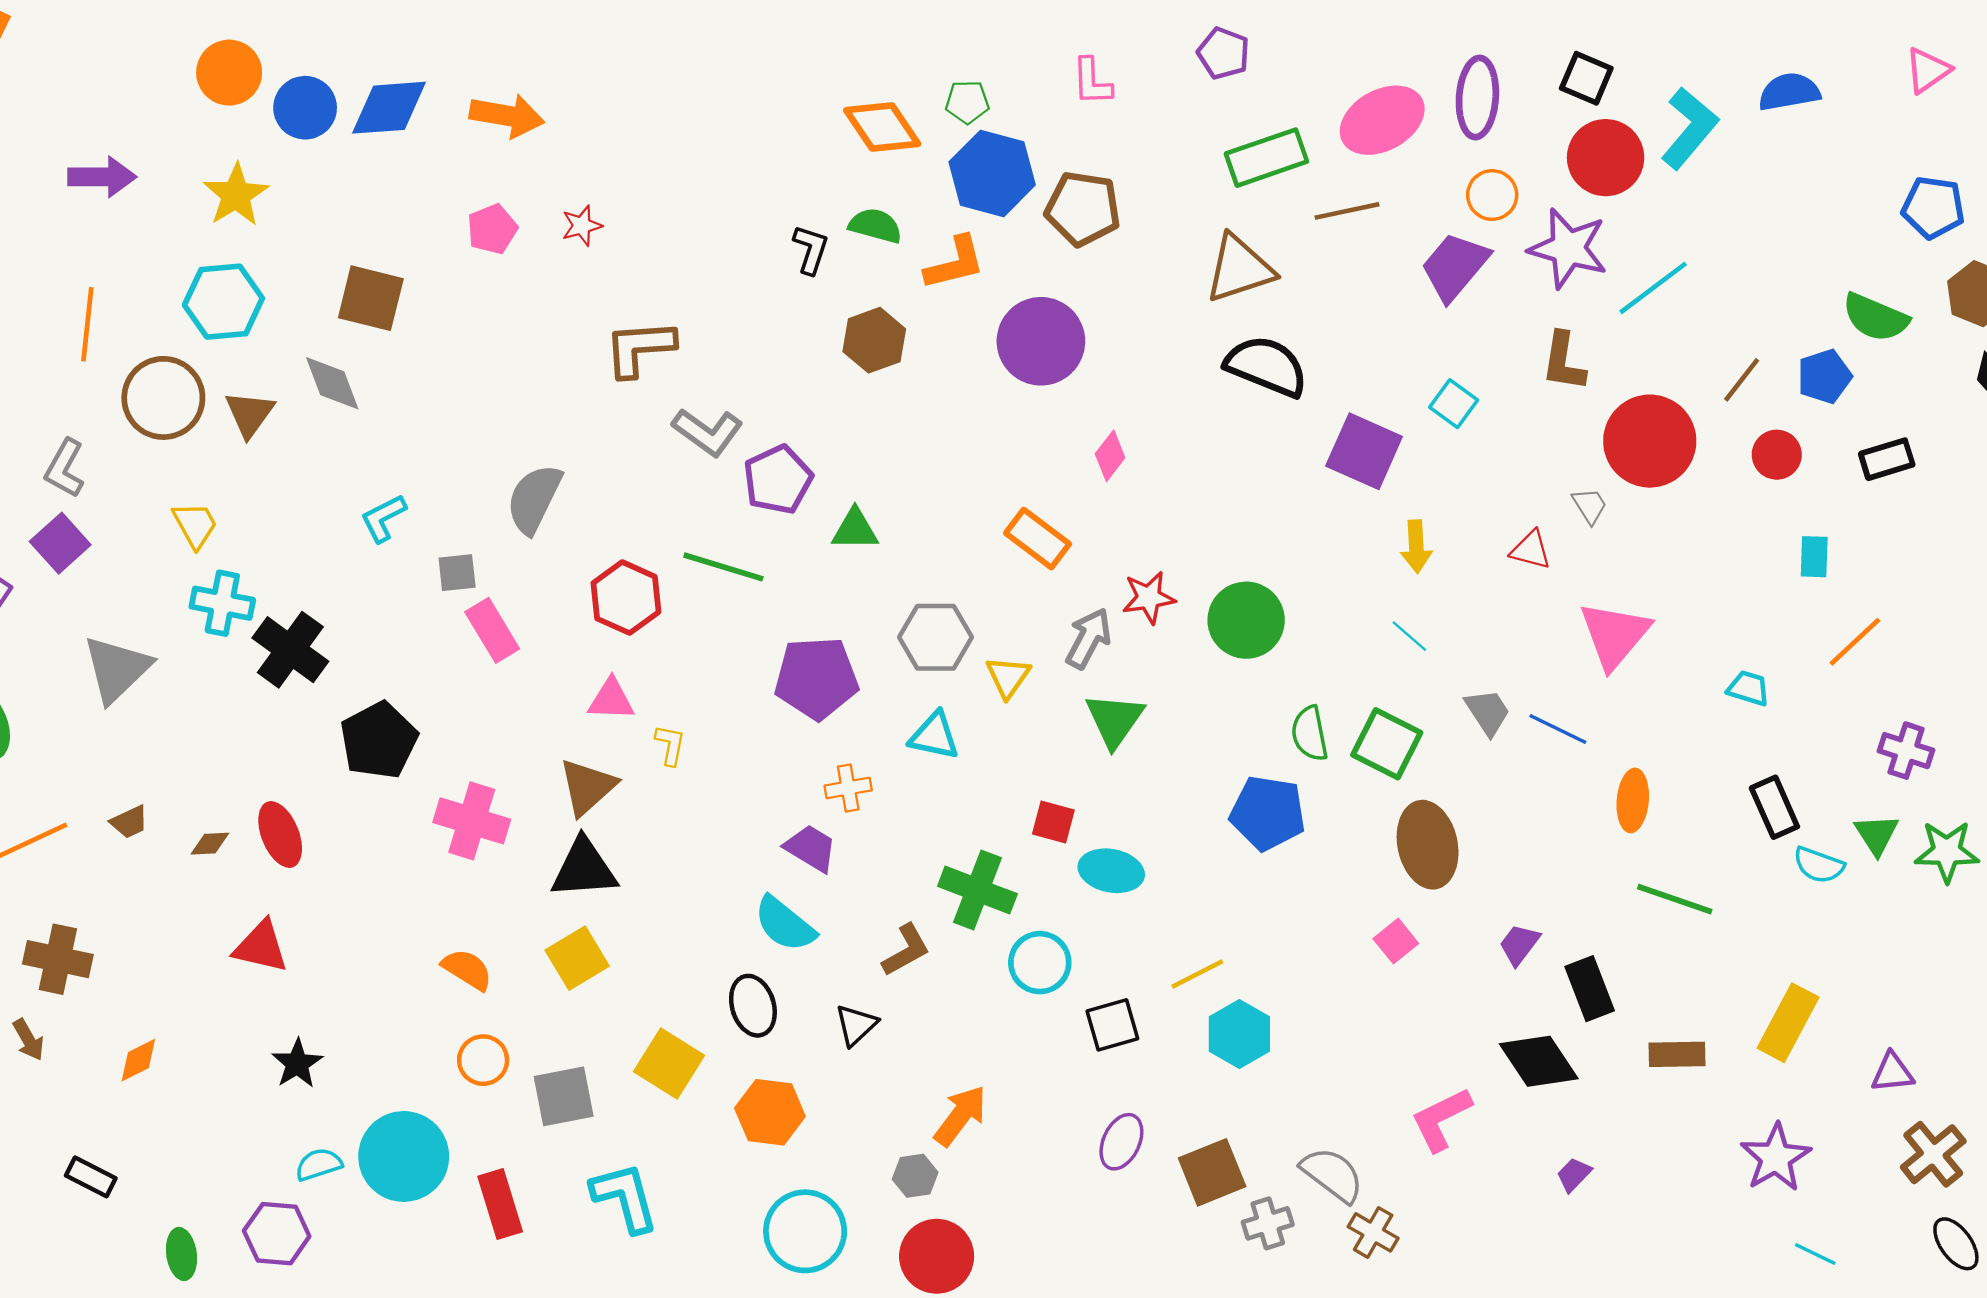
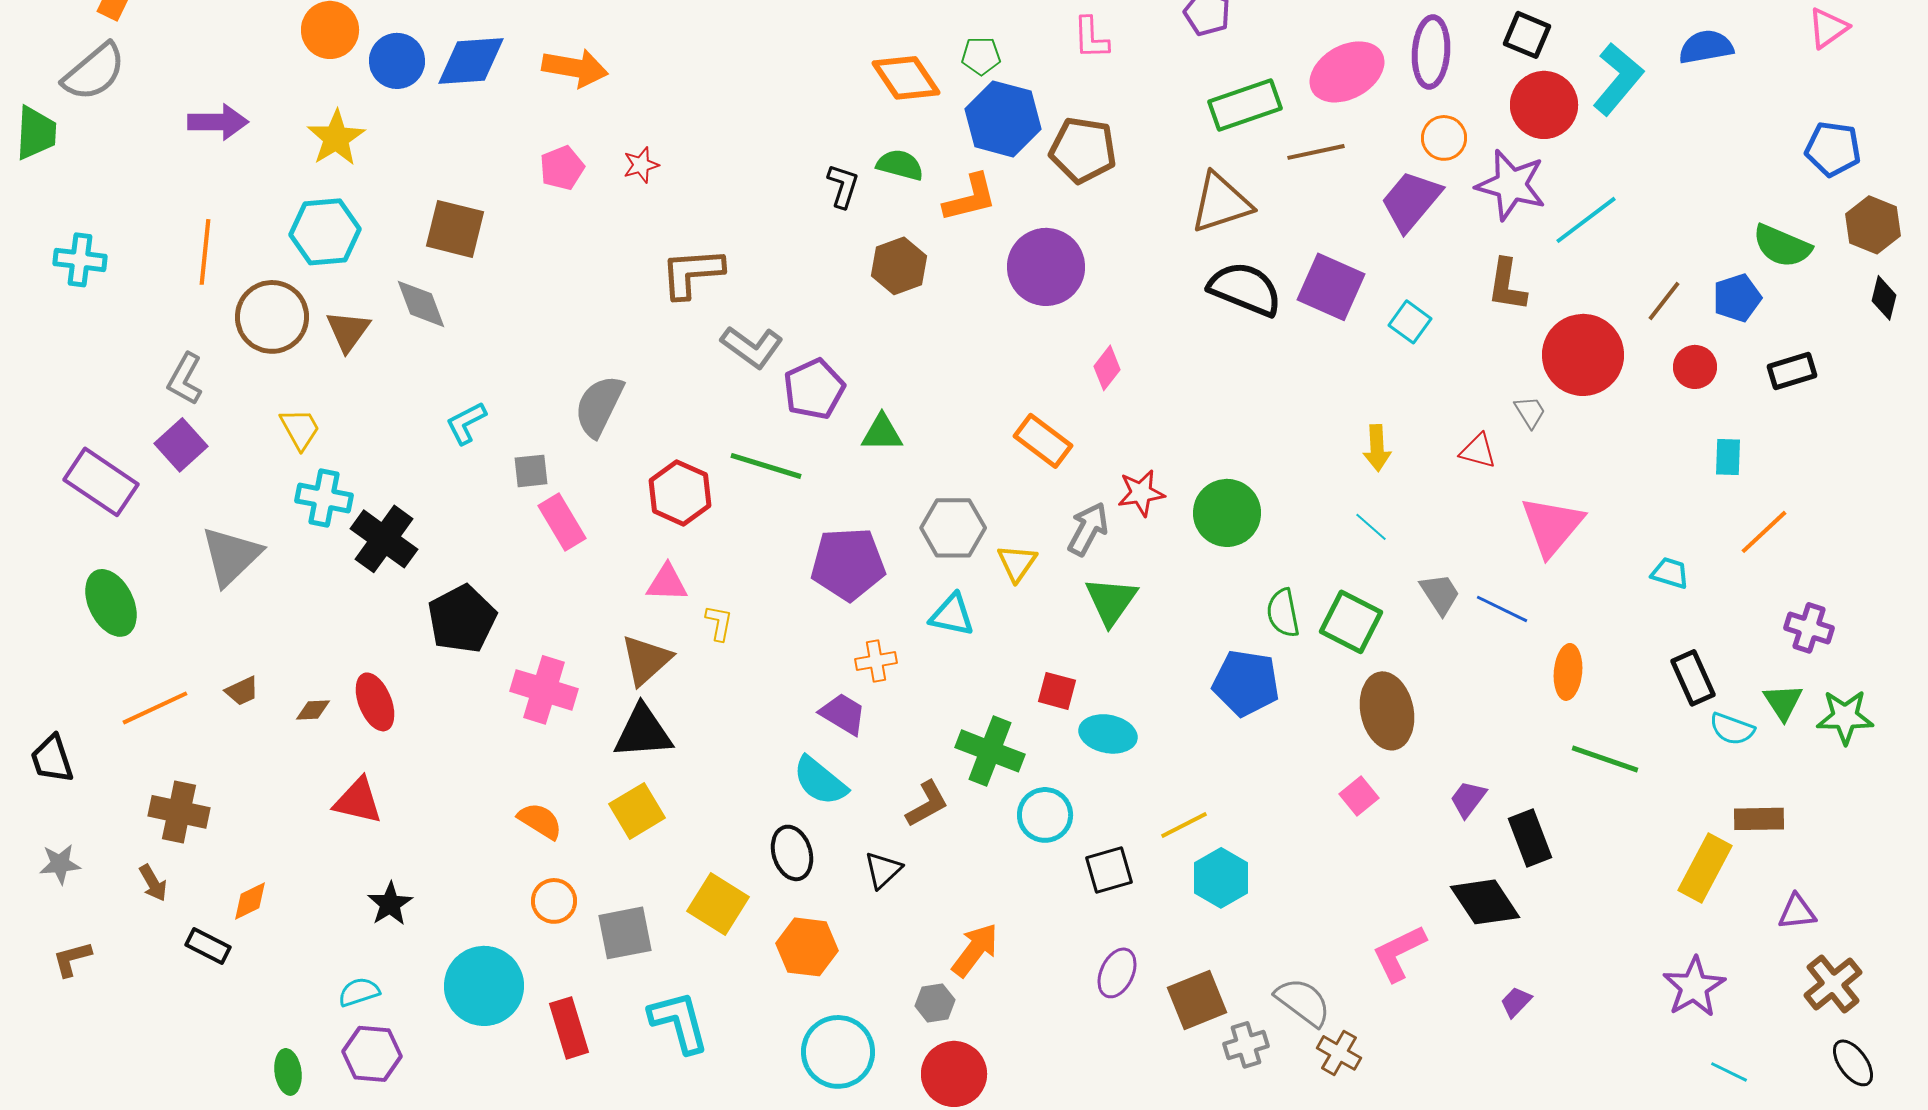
purple square: (1364, 451) -> (1331, 287), moved
brown rectangle: (1677, 1054) -> (1759, 819), moved
cyan semicircle: (319, 1164) -> (359, 992), moved
black rectangle: (91, 1177) -> (208, 946), moved

